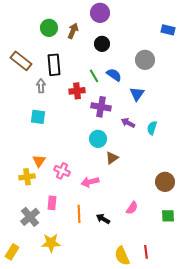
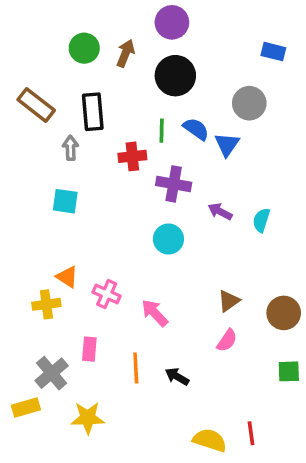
blue rectangle: (168, 30) -> (273, 52), moved
black circle: (102, 44) -> (175, 76), size x1.5
green line: (94, 76) -> (162, 131), turned 32
blue triangle: (137, 94) -> (227, 144), moved
brown triangle: (112, 158) -> (229, 301), moved
orange triangle: (39, 161) -> (67, 277), turned -32
pink arrow: (90, 182) -> (155, 313), turned 60
pink semicircle: (132, 208) -> (227, 340), moved
yellow rectangle: (12, 252) -> (26, 407), moved, turned 42
yellow semicircle: (122, 256) -> (210, 440), turned 132

